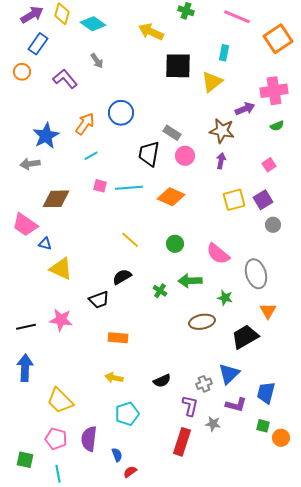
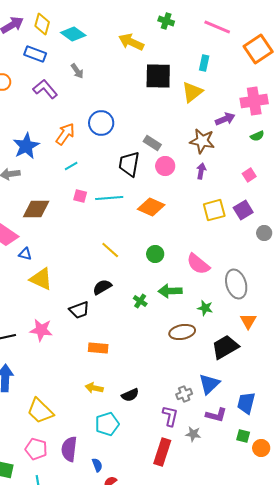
blue rectangle: (38, 44) -> (35, 54), moved, turned 75
gray circle: (273, 225) -> (264, 233), moved
black semicircle: (162, 381) -> (130, 395), moved

